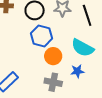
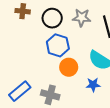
gray cross: (53, 82) -> (50, 95), moved

